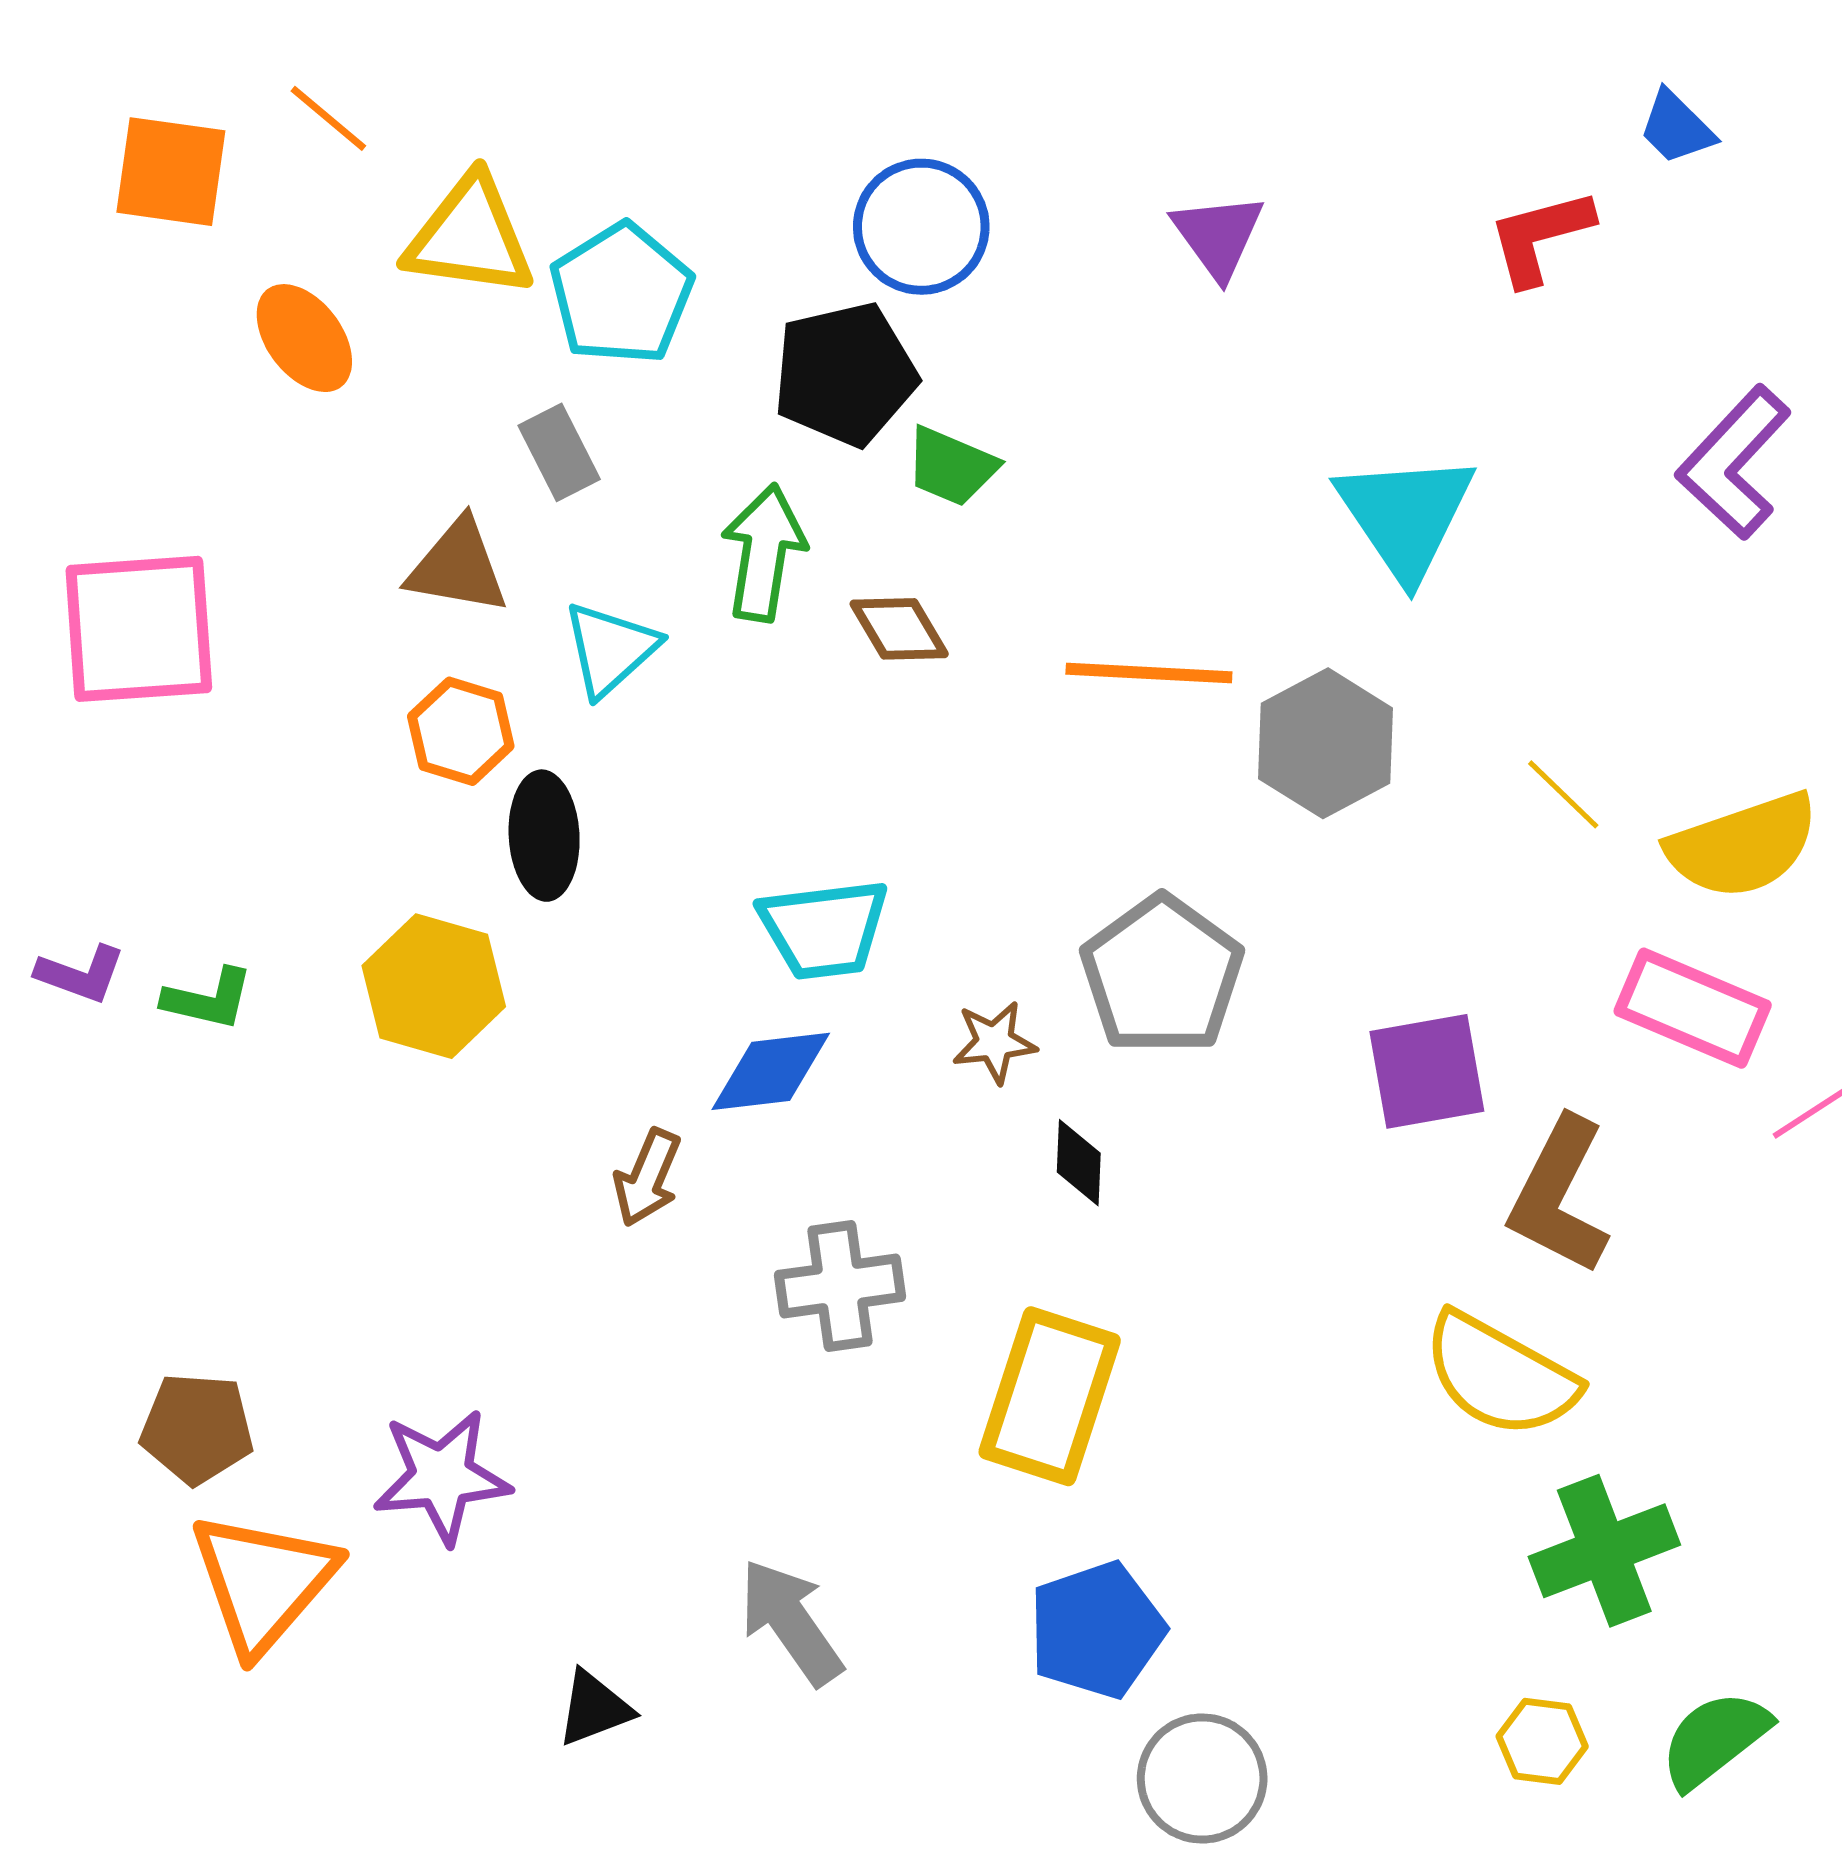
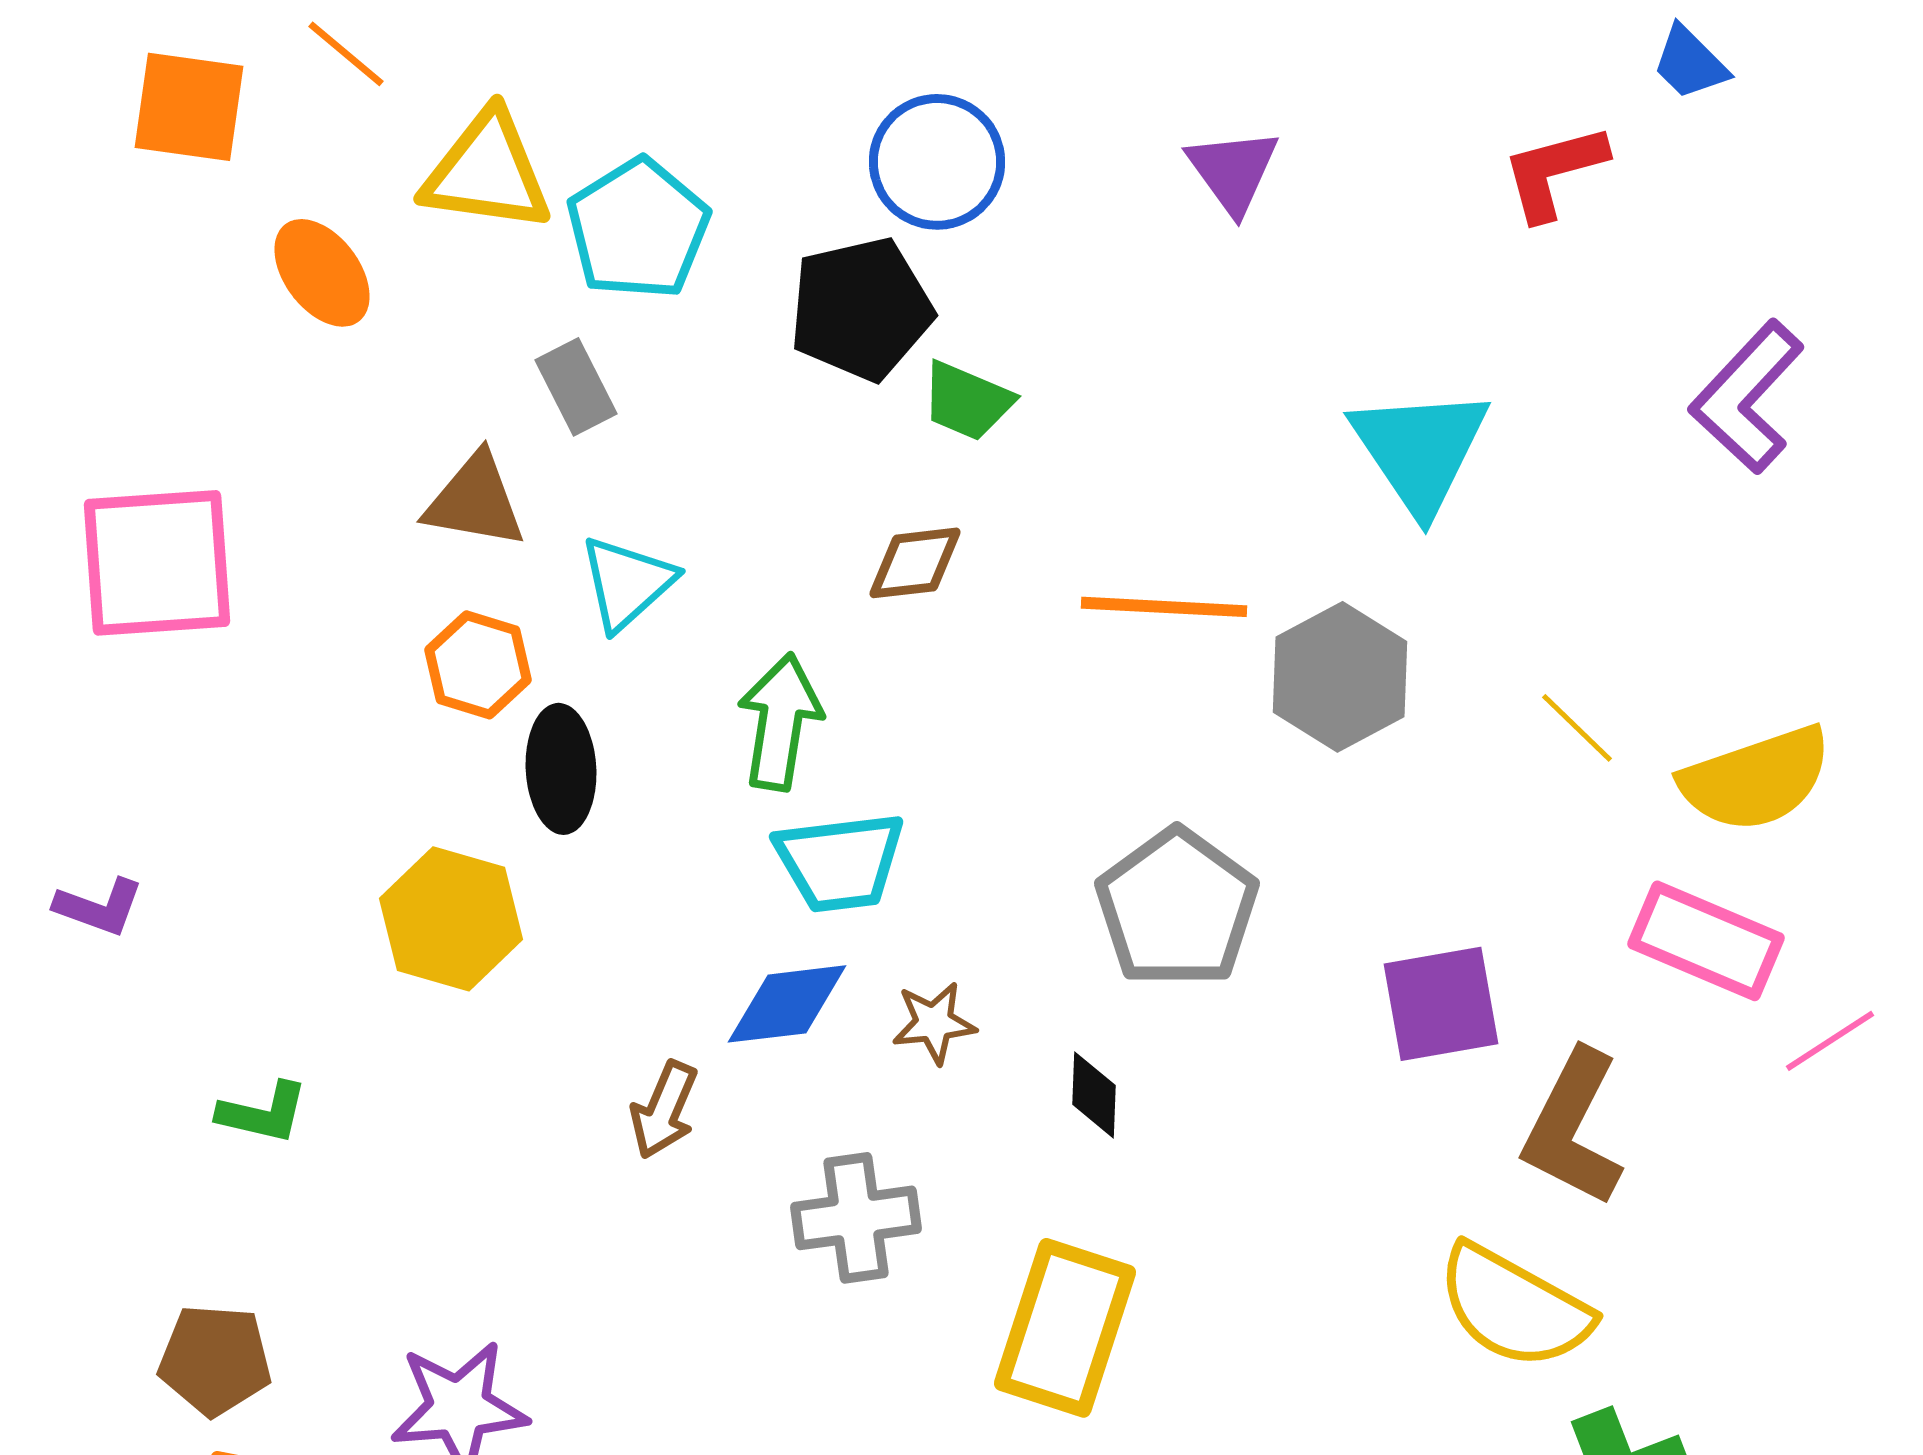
green arrow: (764, 553) -> (780, 722), moved
brown diamond: (899, 629) -> (915, 563), turned -66
green L-shape: (208, 999) -> (263, 1113), moved
brown star: (994, 1042) -> (934, 1023), moved

